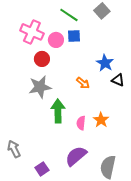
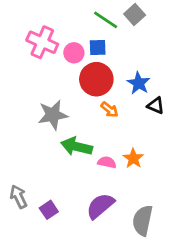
green line: (69, 15) -> (106, 20), moved
red circle: (42, 59) -> (96, 79), moved, size x1.6
green arrow: (58, 111) -> (77, 147), turned -75
pink semicircle: (81, 123) -> (107, 162), turned 96
purple square: (42, 169) -> (49, 210), moved

